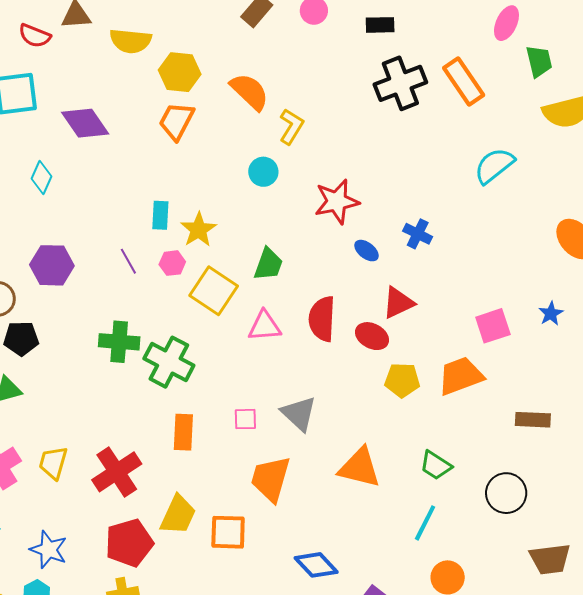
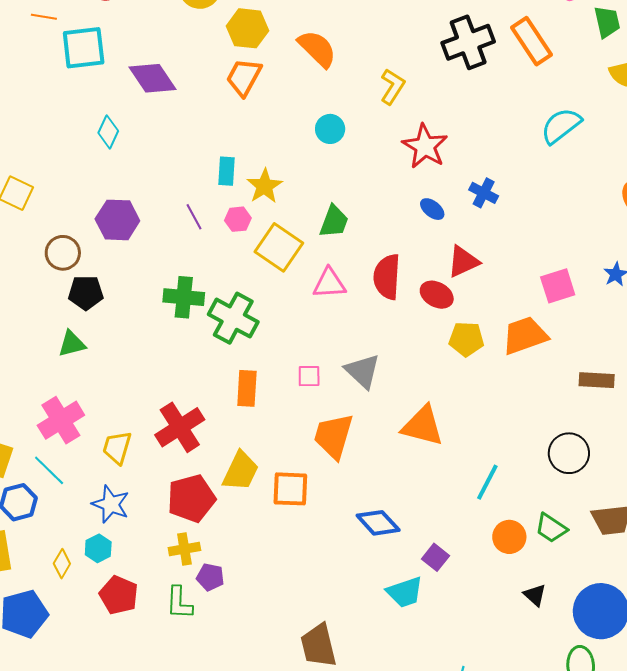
yellow L-shape: (291, 126) -> (393, 87), moved
red star: (337, 202) -> (425, 146), moved, turned -30
yellow trapezoid: (53, 463) -> (117, 448), moved
green trapezoid: (436, 465) -> (551, 528), moved

